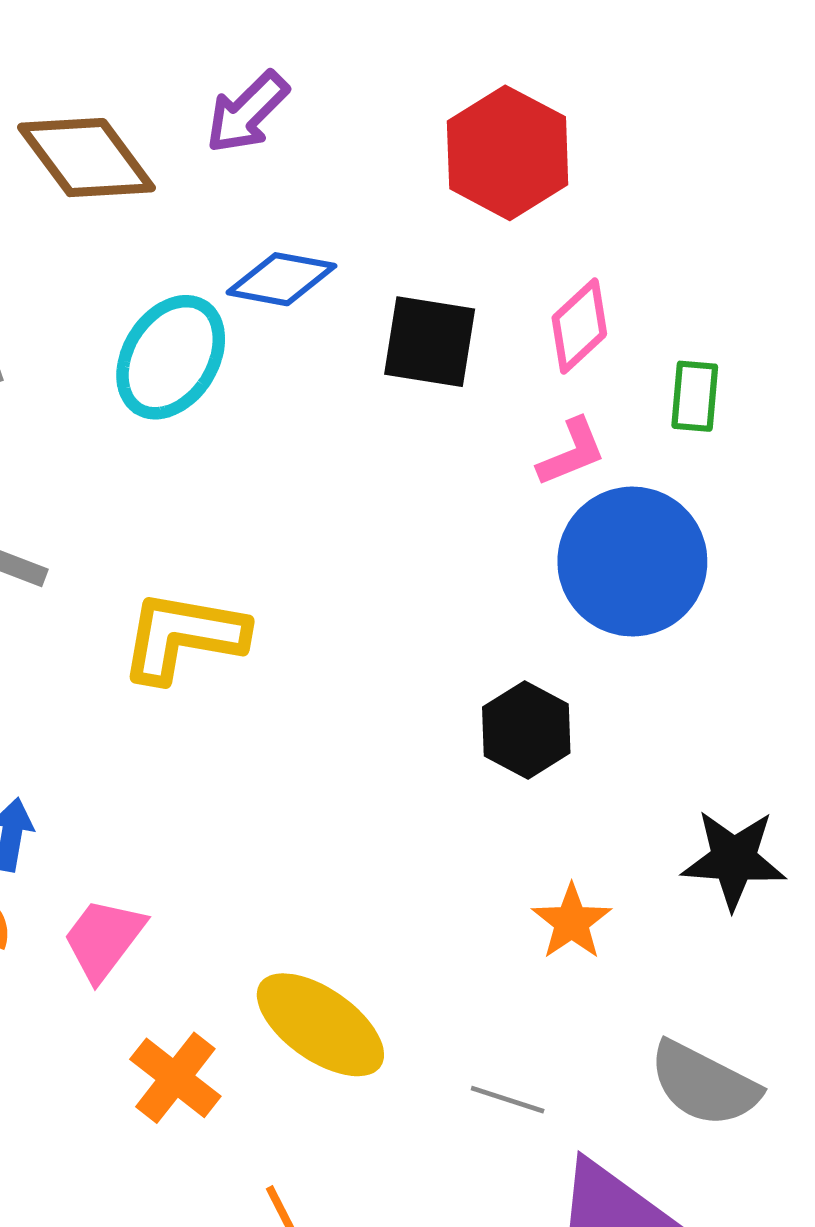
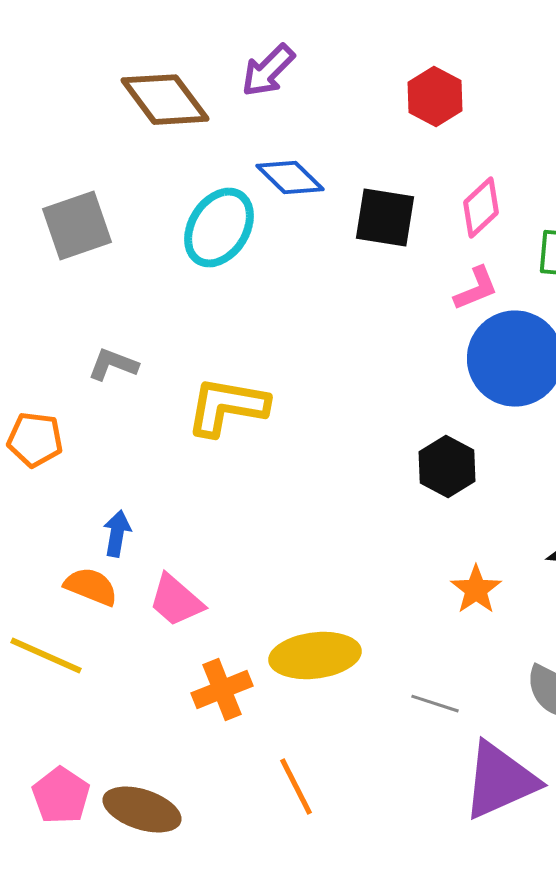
red hexagon: (508, 153) -> (435, 97), size x0.7
blue diamond: (281, 279) -> (290, 178), turned 34
pink trapezoid: (104, 939) -> (176, 601), turned -86
yellow ellipse: (320, 1025) -> (315, 656), turned -42
orange cross: (175, 1078) -> (222, 690), turned 30

